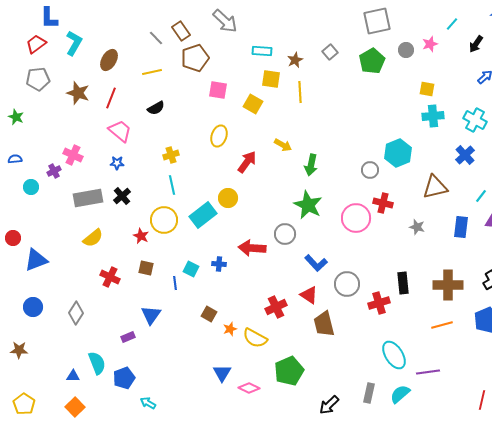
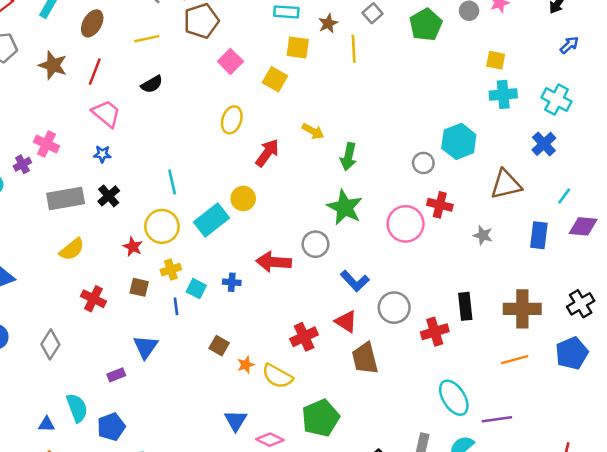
pink square: (218, 90) -> (230, 61), turned 36
yellow line: (300, 92) -> (354, 49), moved
yellow cross: (171, 155) -> (171, 270), moved

